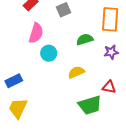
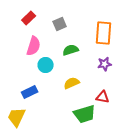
green semicircle: (85, 39) -> (71, 50), moved
blue rectangle: (14, 81) -> (30, 92), moved

